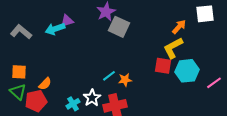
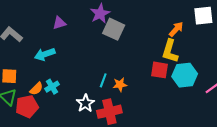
cyan arrow: (55, 29) -> (45, 54), moved
yellow L-shape: (173, 48) -> (170, 51), turned -45
cyan line: (109, 76) -> (103, 80), turned -32
cyan cross: (73, 104) -> (52, 87), moved

